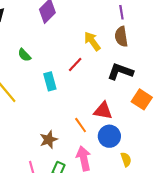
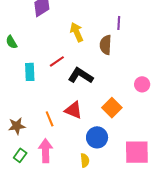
purple line: (121, 12) -> (119, 23), moved
yellow arrow: (92, 41) -> (77, 32), moved
black L-shape: (120, 72) -> (81, 76), moved
blue circle: (109, 136) -> (97, 137), moved

